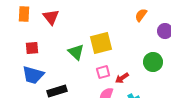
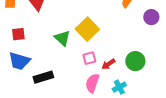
yellow square: (101, 43) -> (87, 29), turned -30
green circle: (153, 62) -> (135, 61), moved

